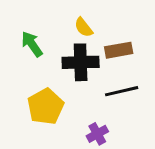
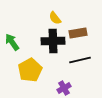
green arrow: (32, 44) -> (12, 42), moved

